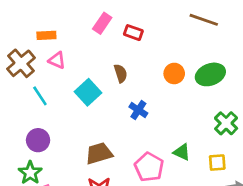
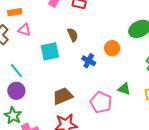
orange circle: (174, 73) -> (112, 48), moved
cyan square: (88, 92) -> (50, 51), turned 36
cyan line: (40, 96) -> (16, 71), moved

